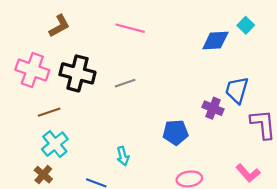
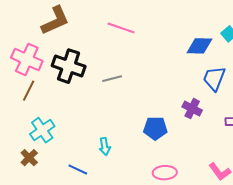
brown L-shape: (59, 26) -> (55, 20), size x1.4
blue trapezoid: (237, 90) -> (214, 78), moved
brown line: (49, 112) -> (29, 91), moved, turned -50

